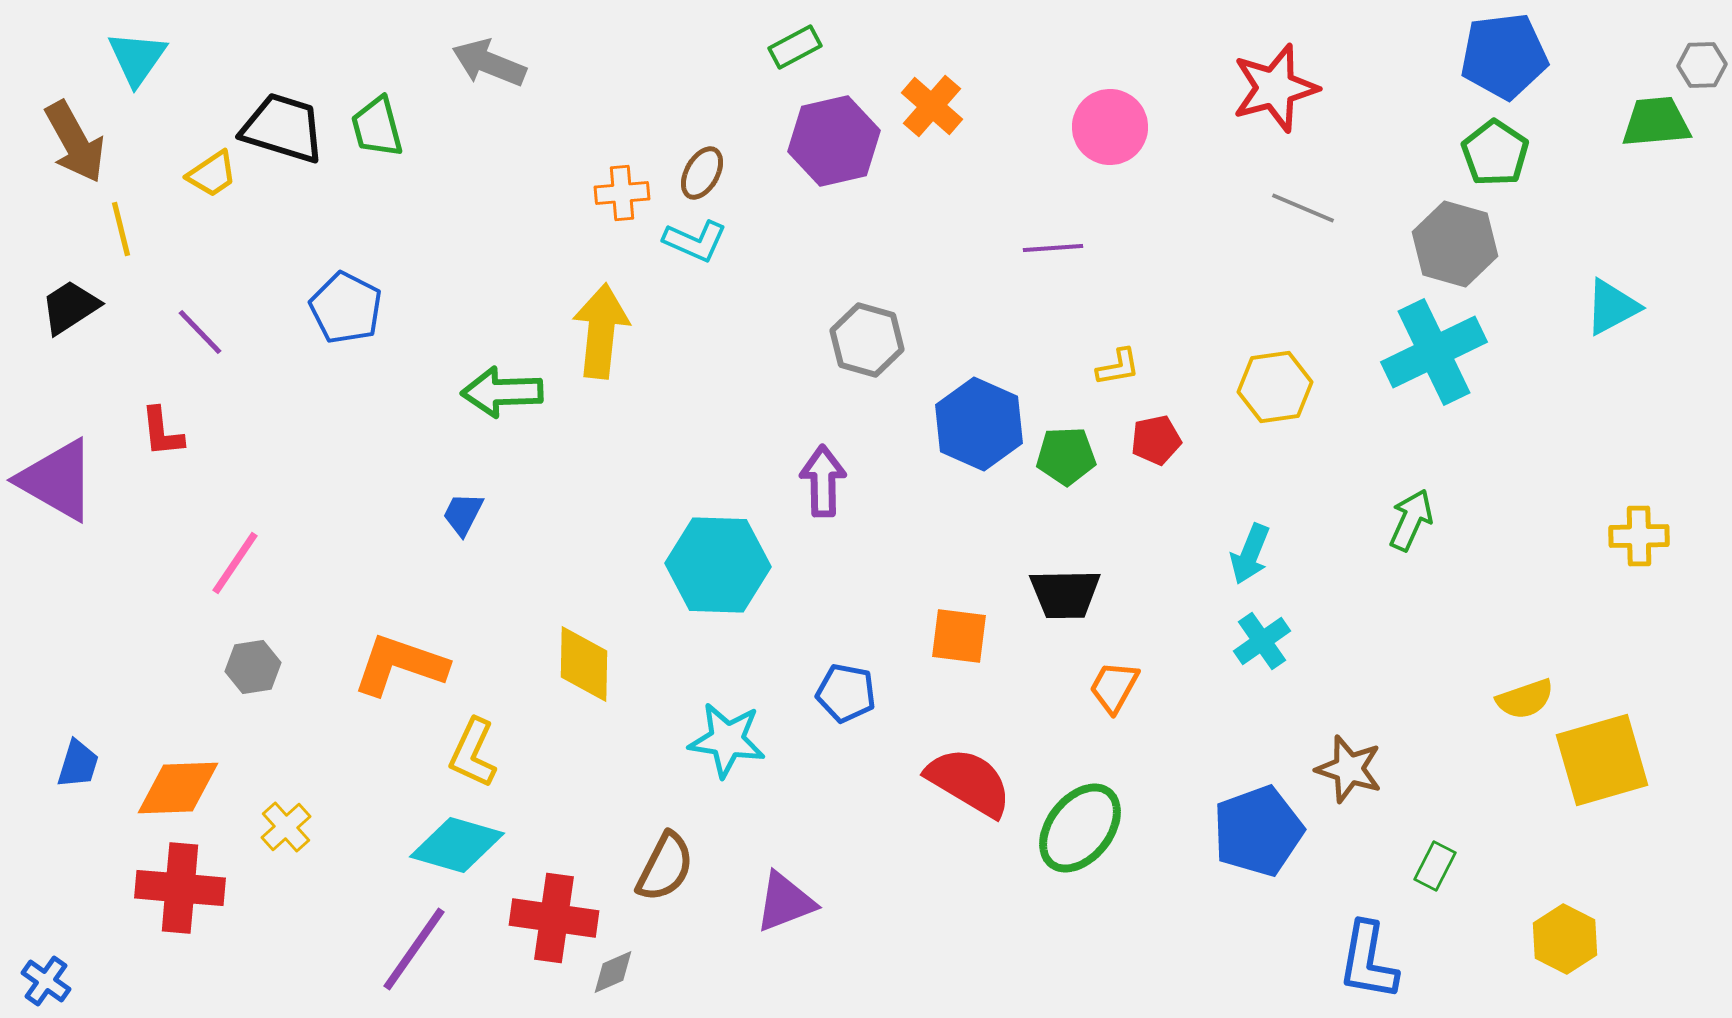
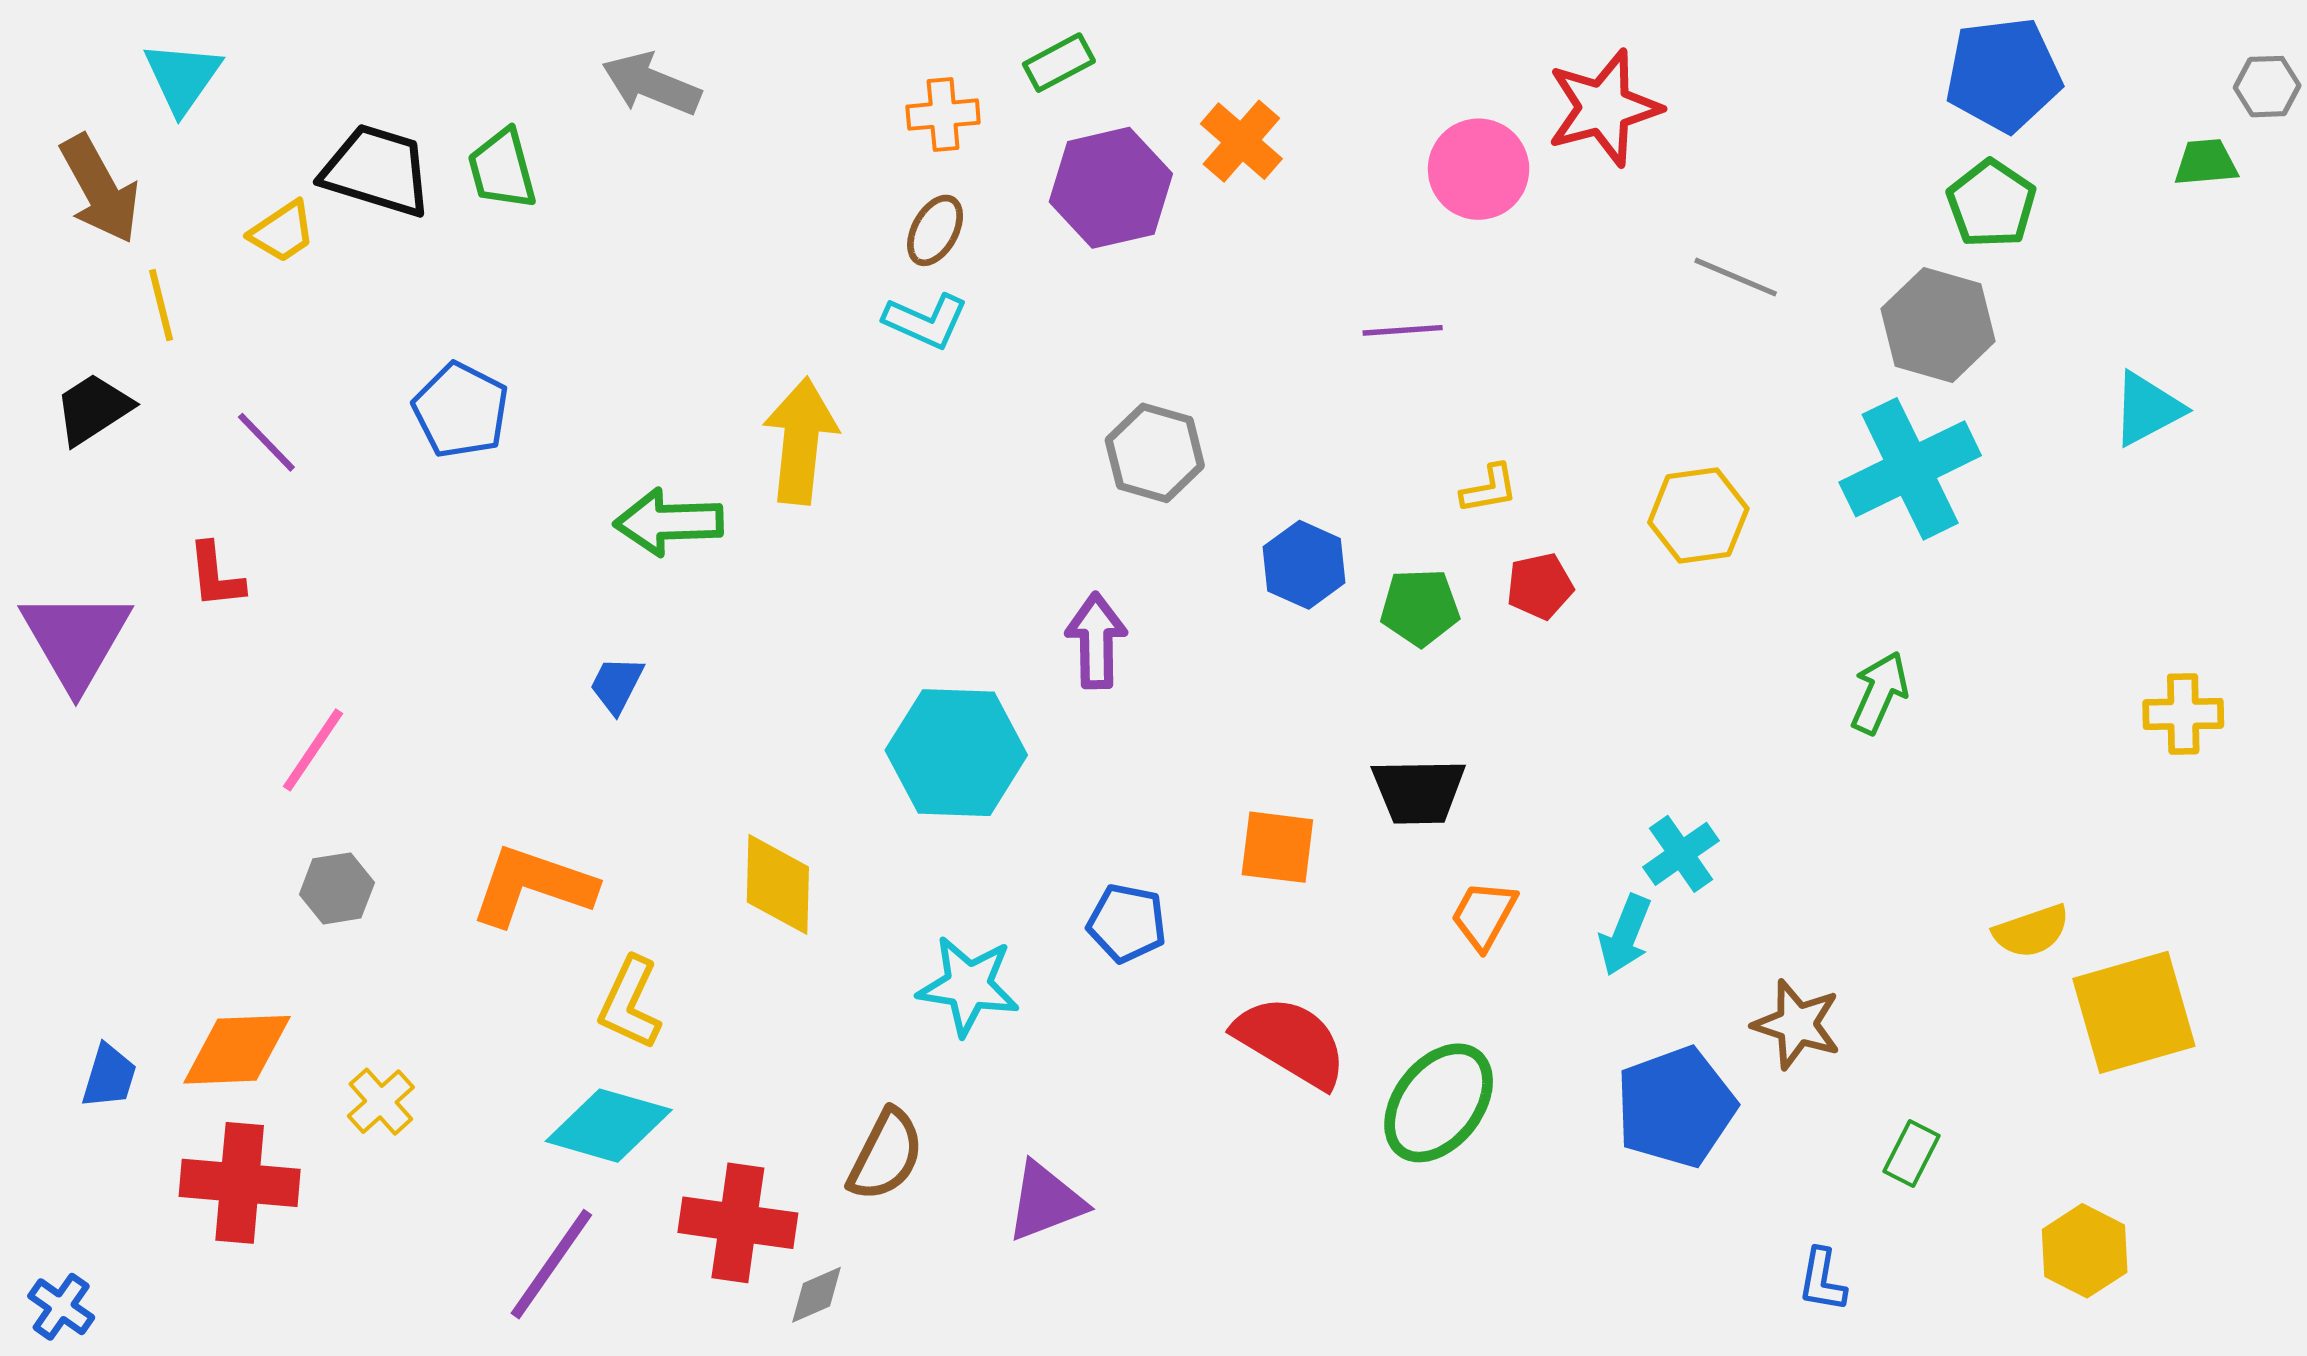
red star: (1275, 88) -> (1604, 108), moved
green trapezoid: (1656, 122) -> (2206, 162), size x0.7
orange cross: (622, 193) -> (943, 115), moved
blue hexagon: (979, 424) -> (1304, 565), size x0.7
purple triangle: (57, 480) -> (76, 639), turned 30
cyan arrow: (1250, 554) -> (1625, 935), moved
blue trapezoid: (78, 764) -> (109, 1076), moved
blue L-shape: (1368, 961) -> (1822, 1280), size x0.6

